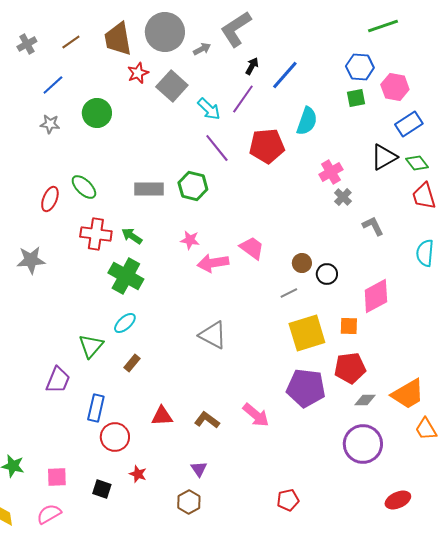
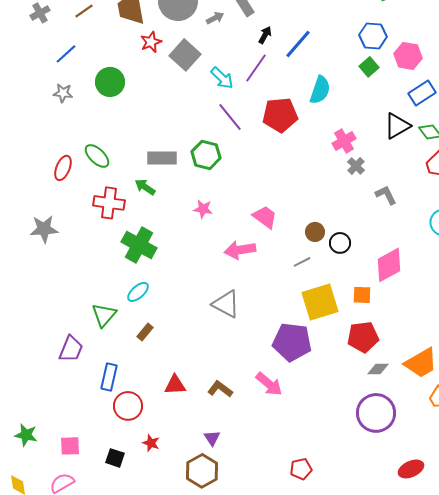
green square: (356, 98) -> (369, 67), turned -30
green arrow: (132, 236) -> (145, 187), moved
pink arrow: (213, 263) -> (240, 250), moved
purple pentagon: (306, 388) -> (292, 342), moved
brown hexagon: (189, 502) -> (202, 471), size x1.4

